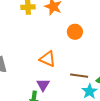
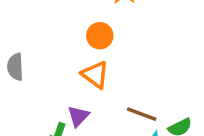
orange circle: (75, 32) -> (100, 36), moved

